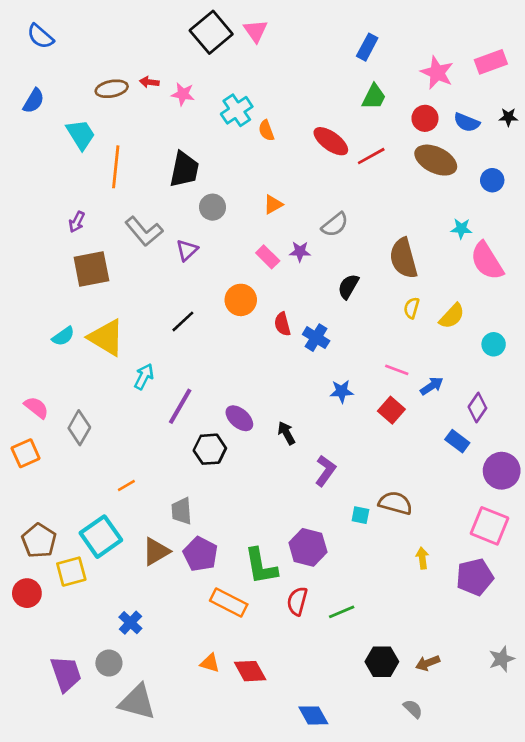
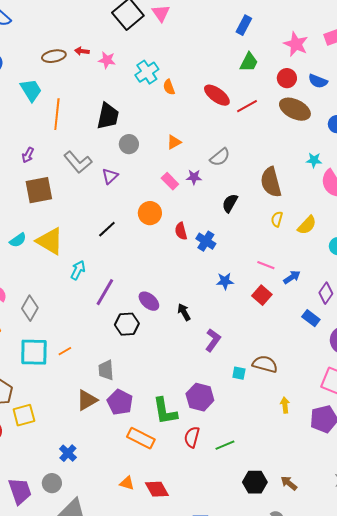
cyan square: (101, 537) -> (34, 352), moved, turned 36
brown arrow: (428, 663) -> (289, 483), turned 60

